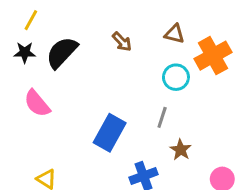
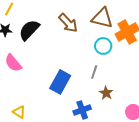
brown triangle: (174, 34) -> (102, 18), size x1.6
brown arrow: (122, 42) -> (68, 23), size x1.5

